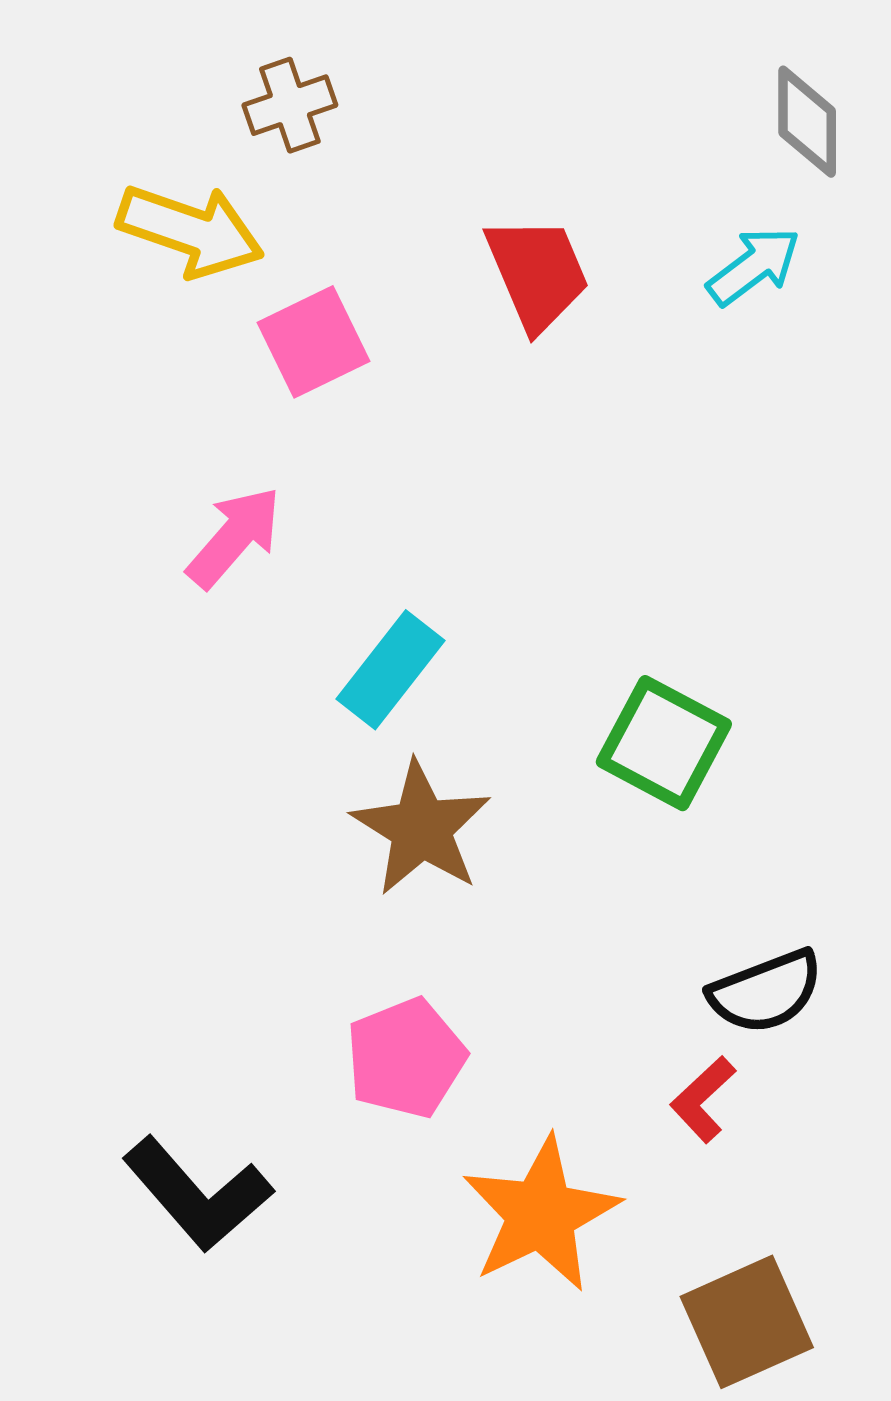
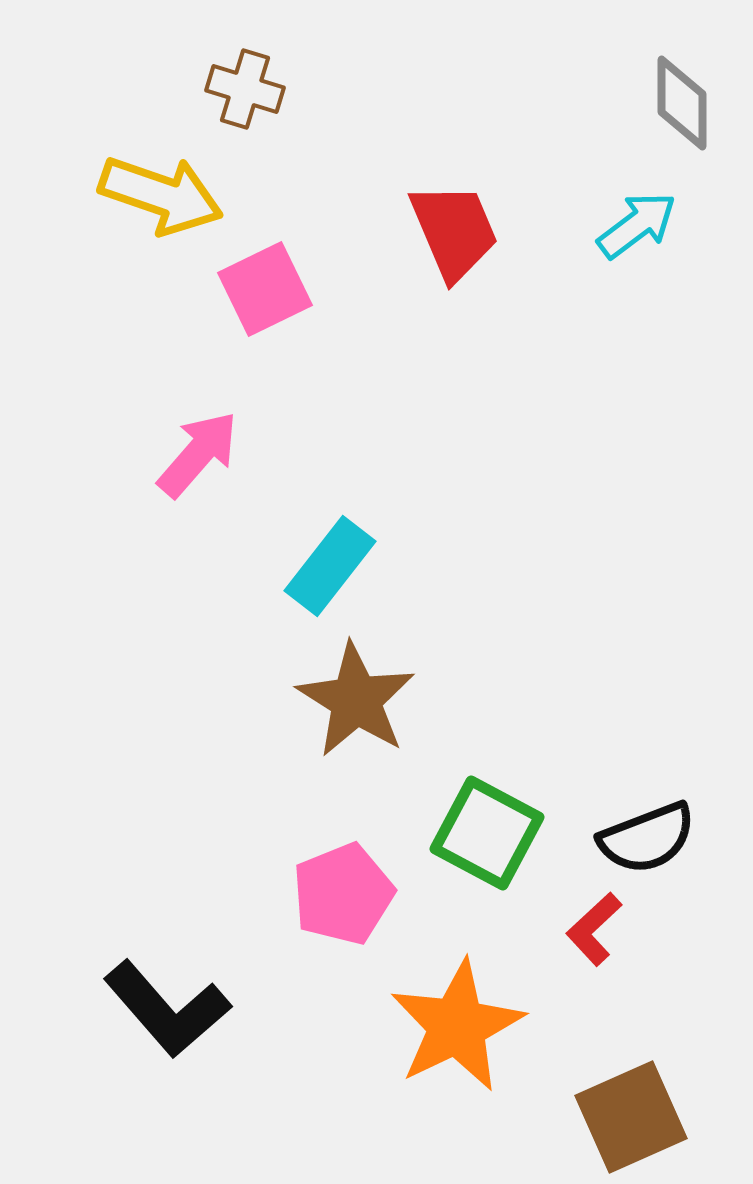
brown cross: (290, 105) -> (245, 89), turned 36
green square: (664, 743) -> (487, 833), moved

